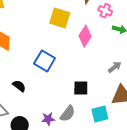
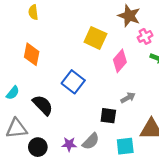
pink cross: (105, 11) -> (145, 36), turned 32
gray arrow: (115, 67) -> (128, 98), moved
black semicircle: (19, 86) -> (43, 105), size x1.5

